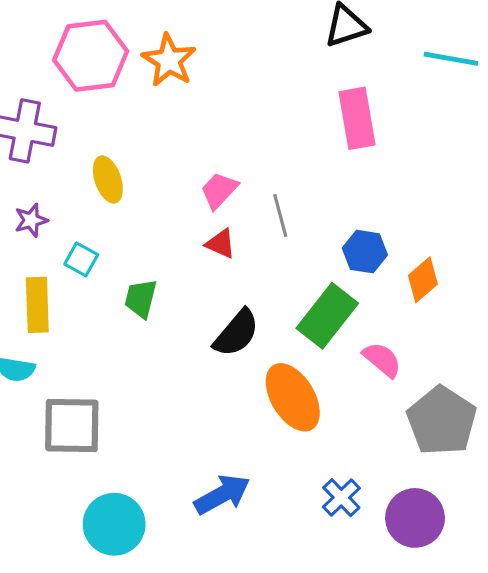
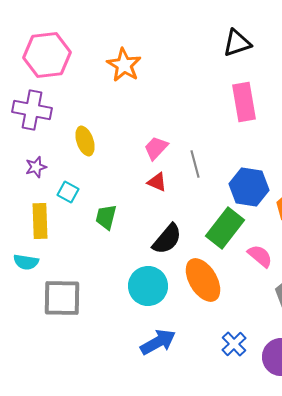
pink hexagon: (91, 56) -> (47, 55), moved
blue hexagon: (365, 252) -> (249, 187), size x1.4
cyan circle: (114, 524) -> (148, 286), moved

